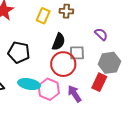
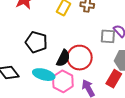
black semicircle: (59, 42) -> (63, 58), moved
gray square: (77, 53) -> (108, 36), moved

